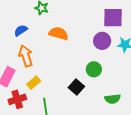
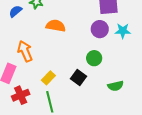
blue semicircle: (21, 30) -> (15, 11), moved
yellow rectangle: (34, 83) -> (48, 78), moved

